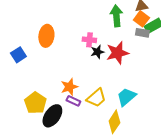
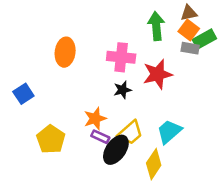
pink cross: (89, 40) -> (121, 57), size x1.5
black star: (97, 52) -> (122, 90), moved
blue square: (18, 55) -> (23, 94), moved
black ellipse: (52, 116) -> (116, 150), moved

